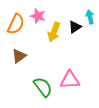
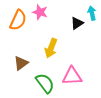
yellow arrow: (54, 32) -> (51, 48), moved
brown triangle: (19, 56) -> (21, 63), moved

